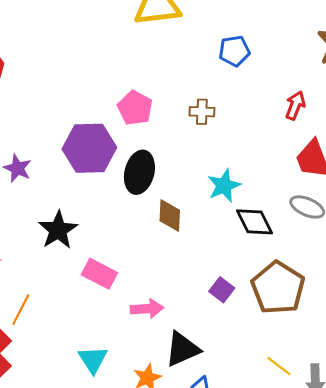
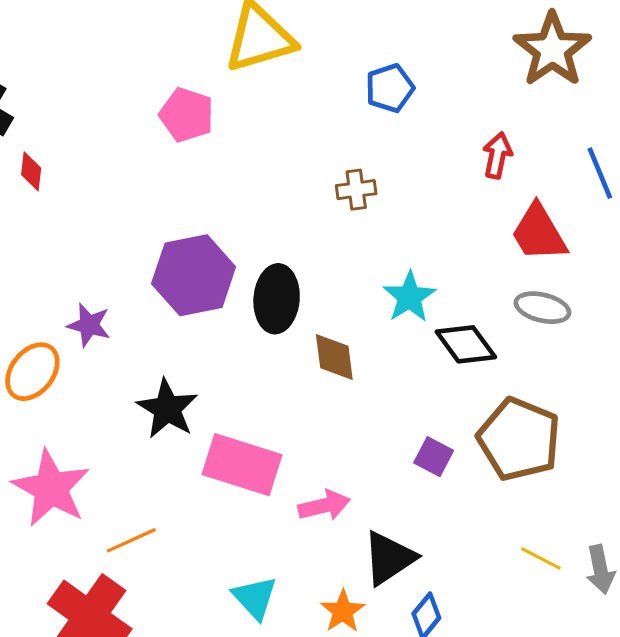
pink pentagon: (135, 108) -> (187, 115), moved
pink rectangle: (99, 274) -> (242, 465), size x1.4
orange line: (21, 310) -> (131, 540), turned 48

